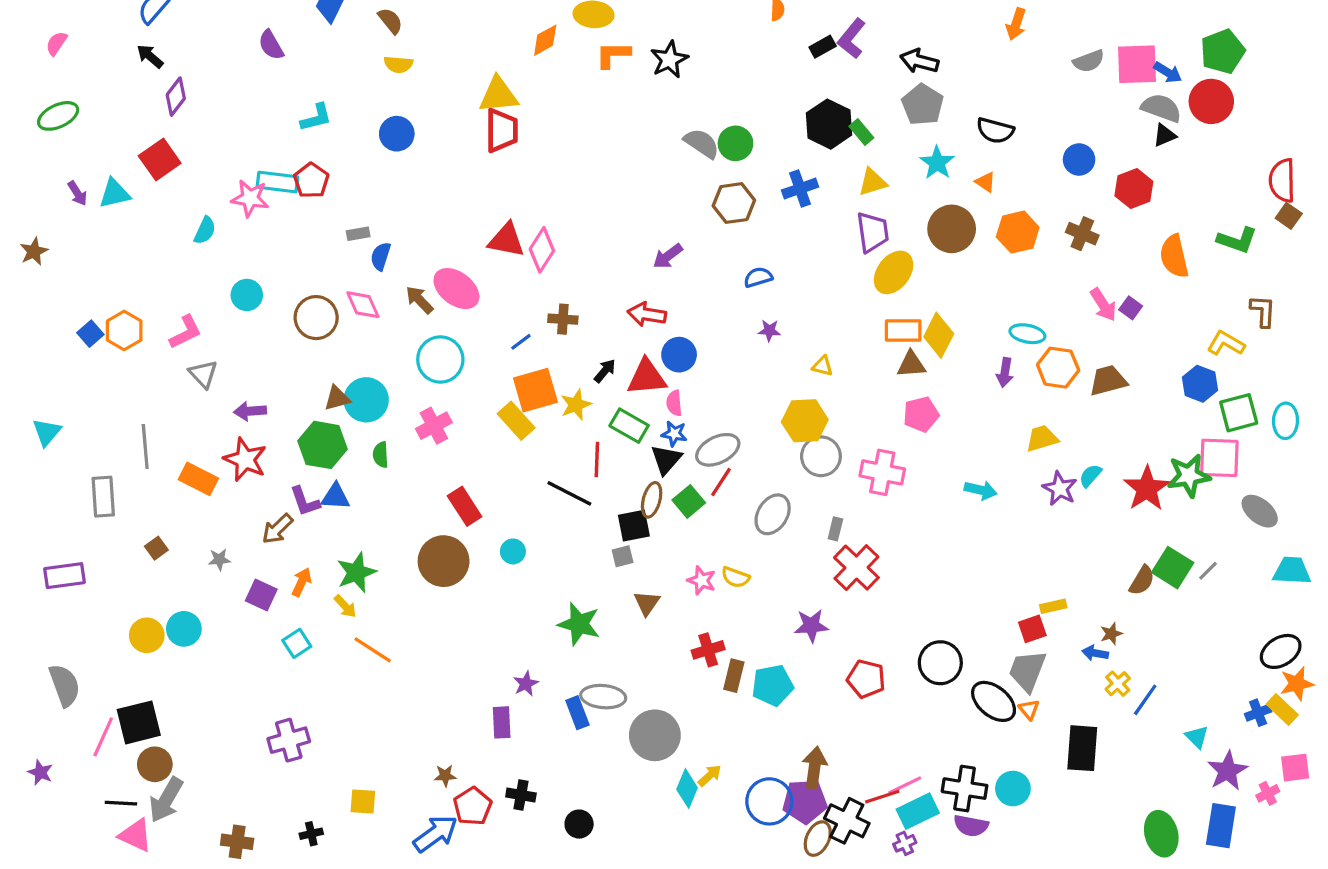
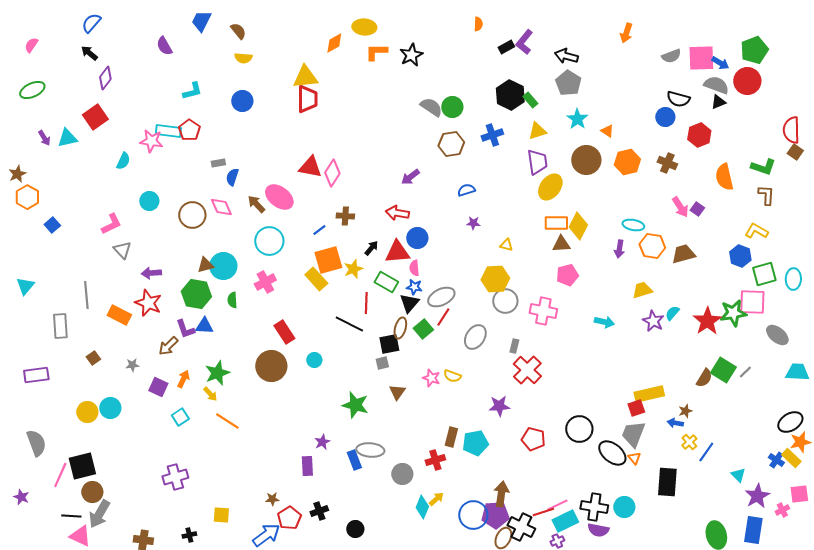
black semicircle: (995, 130) -> (678, 99), moved
brown L-shape: (1263, 311) -> (766, 195), moved
orange hexagon: (124, 330) -> (27, 197), moved
yellow rectangle: (1053, 606) -> (649, 394), size x1.8
red cross: (708, 650) -> (435, 460), moved
blue cross: (1258, 713) -> (776, 460), turned -35
gray circle: (655, 735) -> (402, 474), size x0.7
black cross: (521, 795) -> (319, 511), turned -30

